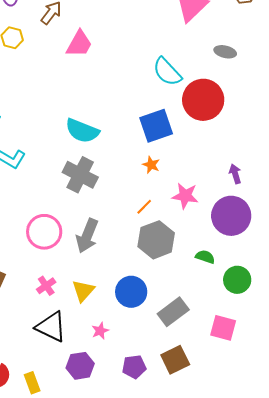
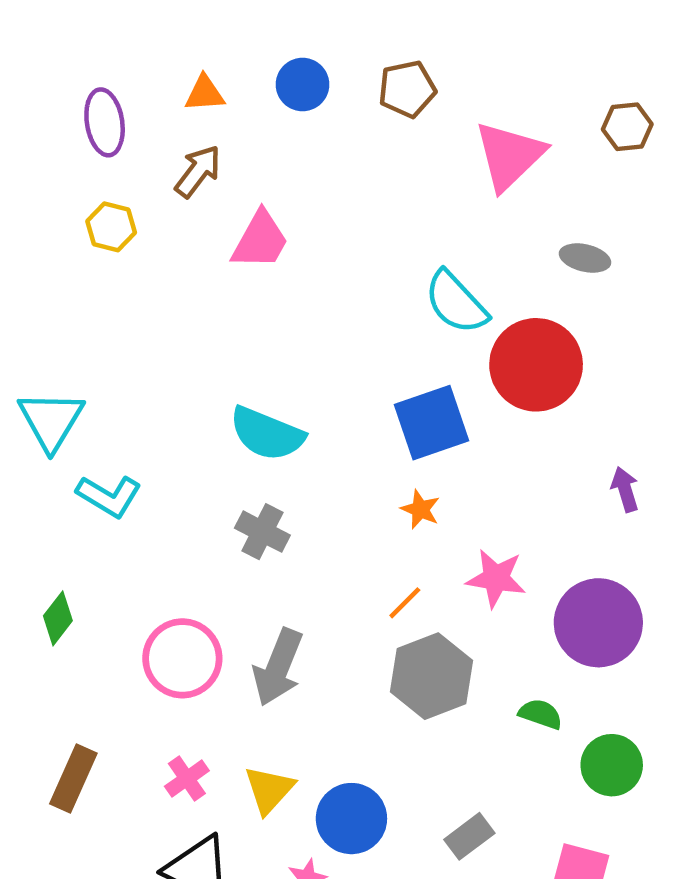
purple arrow: (235, 174) -> (625, 489), moved
gray cross: (80, 175) -> (262, 532), size x0.7
blue circle: (131, 292) -> (351, 819), moved
gray rectangle: (173, 312) -> (469, 836), size x0.7

